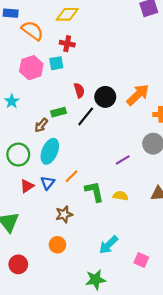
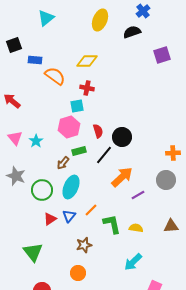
pink hexagon: (31, 68) -> (69, 127), moved
orange arrow: (138, 95) -> (122, 177), moved
cyan arrow: (109, 245) -> (133, 262), moved

